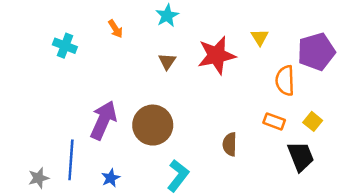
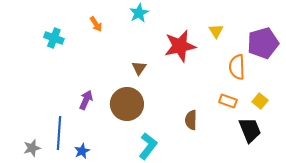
brown triangle: (167, 61) -> (139, 68), moved
purple arrow: (103, 120) -> (86, 100), size x0.6
blue star: (111, 178) -> (82, 151), moved

